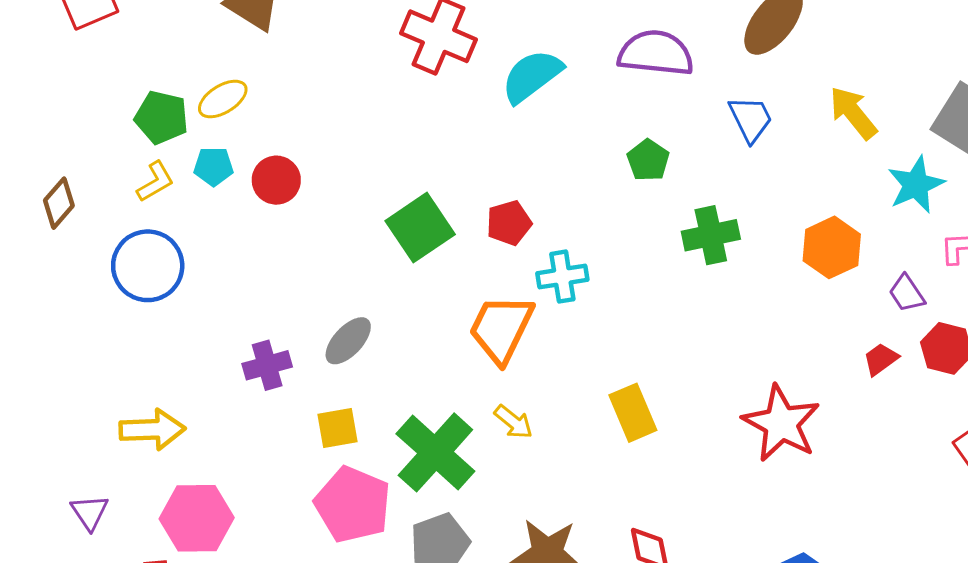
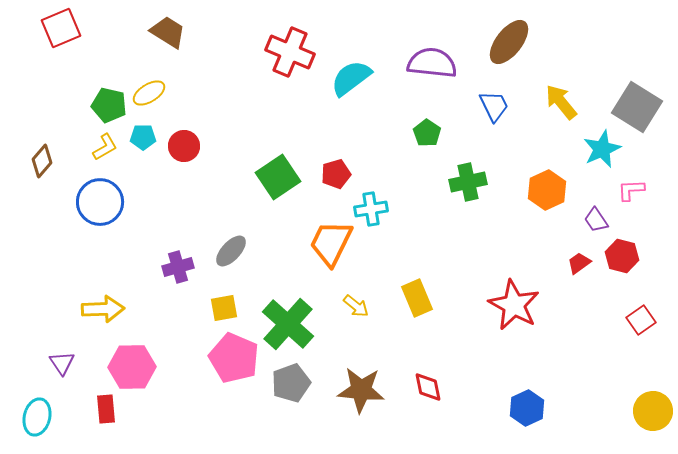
yellow arrow: (513, 422) -> (356, 306), moved

